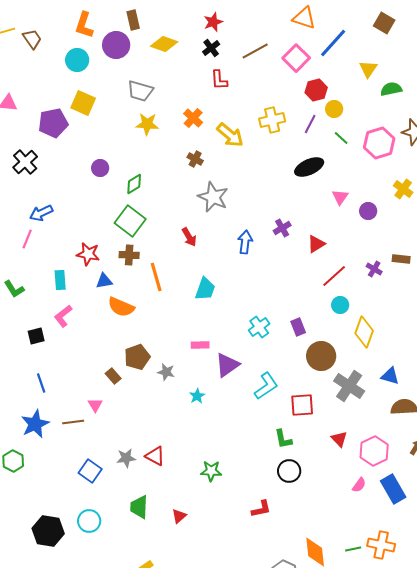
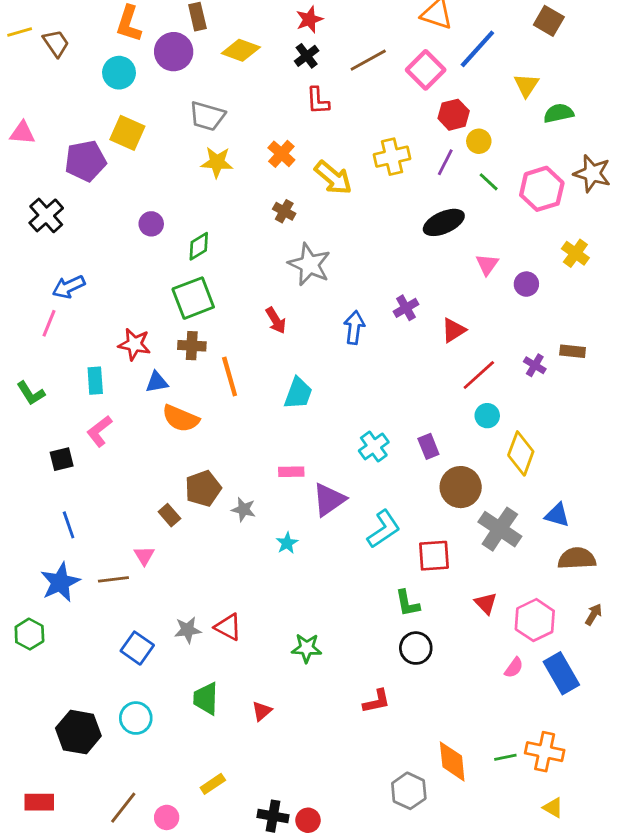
green square: (130, 221) -> (193, 298), turned 32

